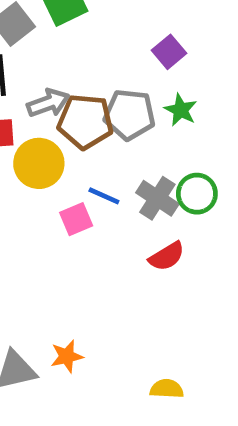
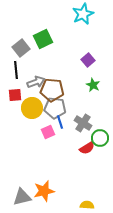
gray pentagon: (130, 115) -> (55, 108), moved
green circle: (197, 194) -> (100, 138), moved
blue line: (104, 196) -> (60, 122), turned 48
orange star: (67, 356) -> (44, 191), size x1.5

